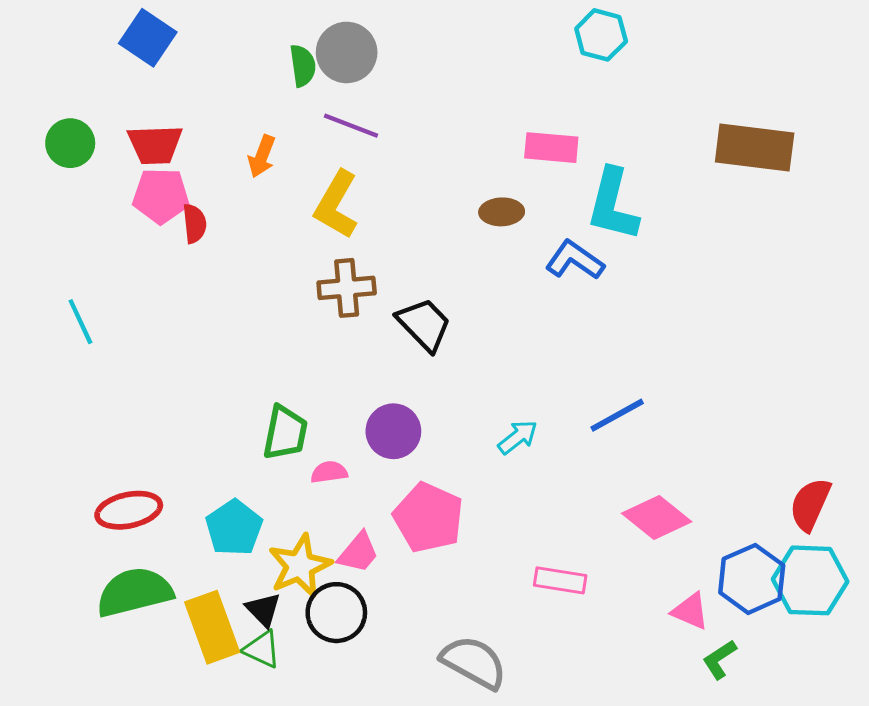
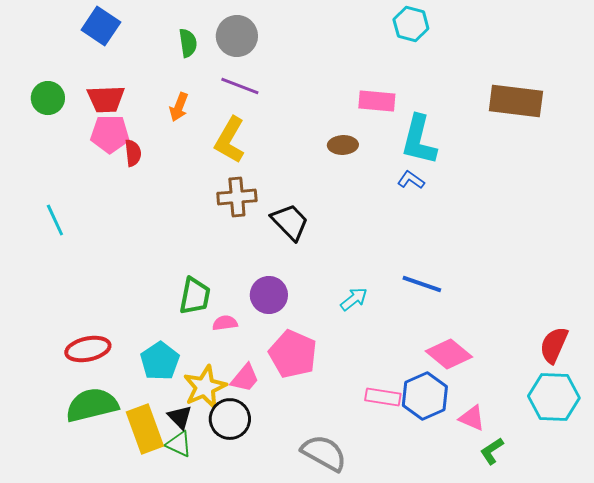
green semicircle: (303, 66) -> (188, 43), moved
blue L-shape: (575, 260) -> (411, 180), moved, size x0.7
blue line: (617, 415) -> (422, 284), turned 48
blue hexagon: (752, 579) -> (425, 396), moved

